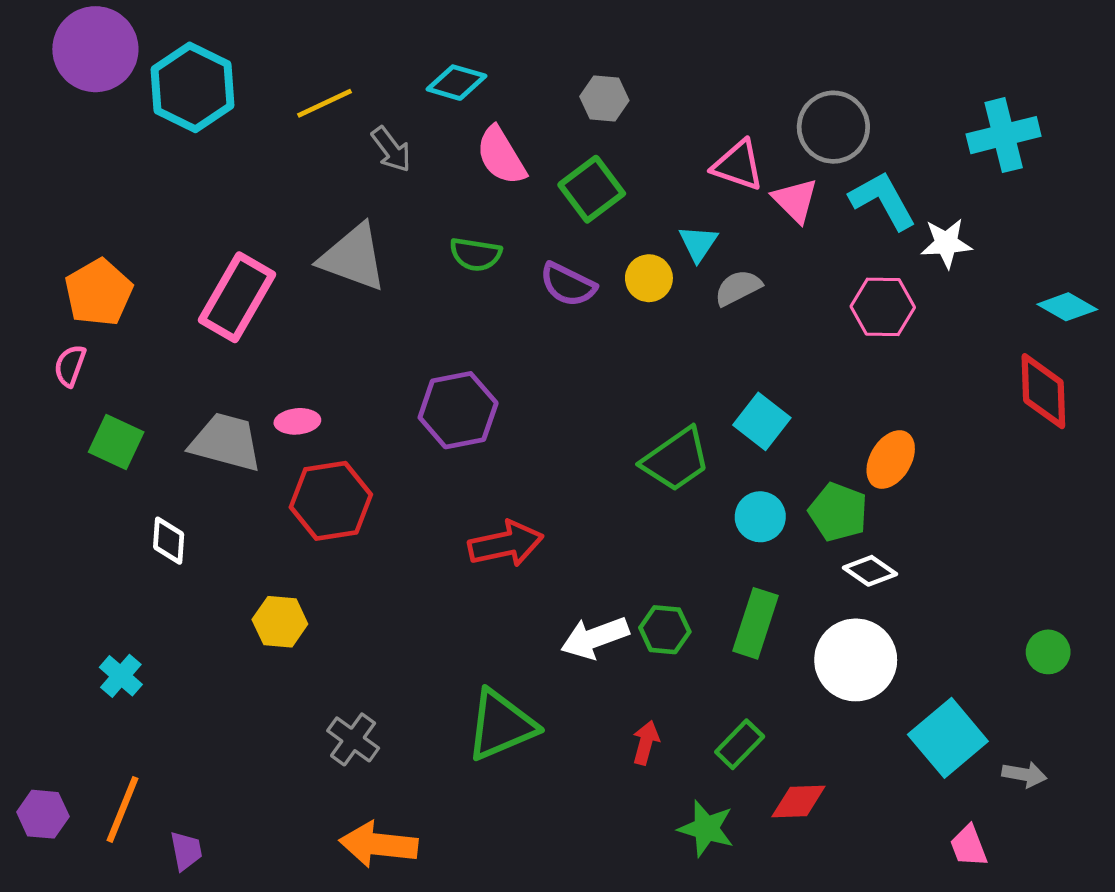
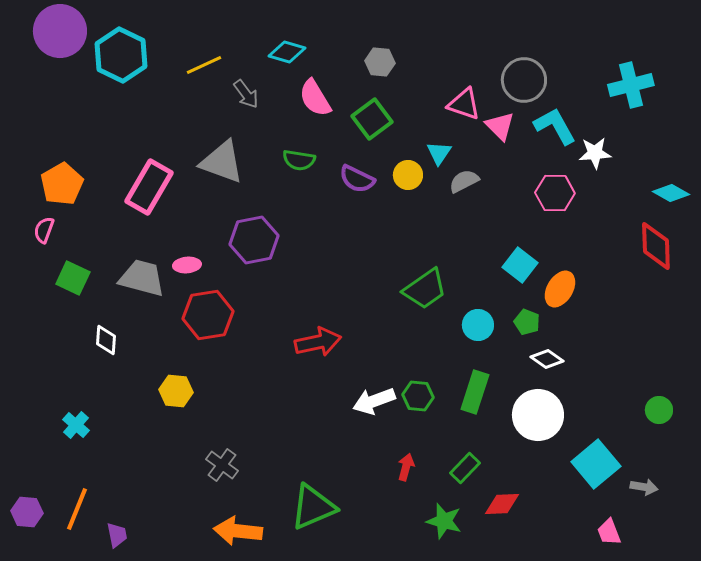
purple hexagon: (458, 410) -> (254, 240), moved
cyan square: (762, 421) -> (520, 265), moved
green pentagon: (838, 512) -> (527, 322), size x0.7
green triangle: (501, 725) -> (313, 507), moved

